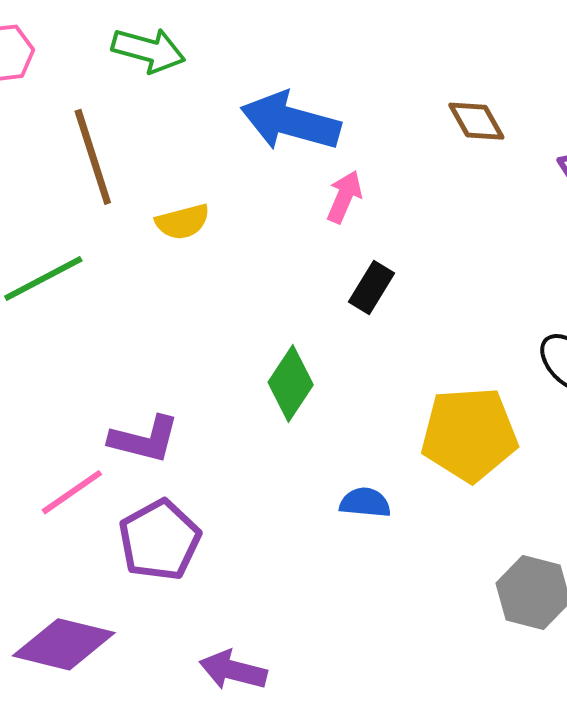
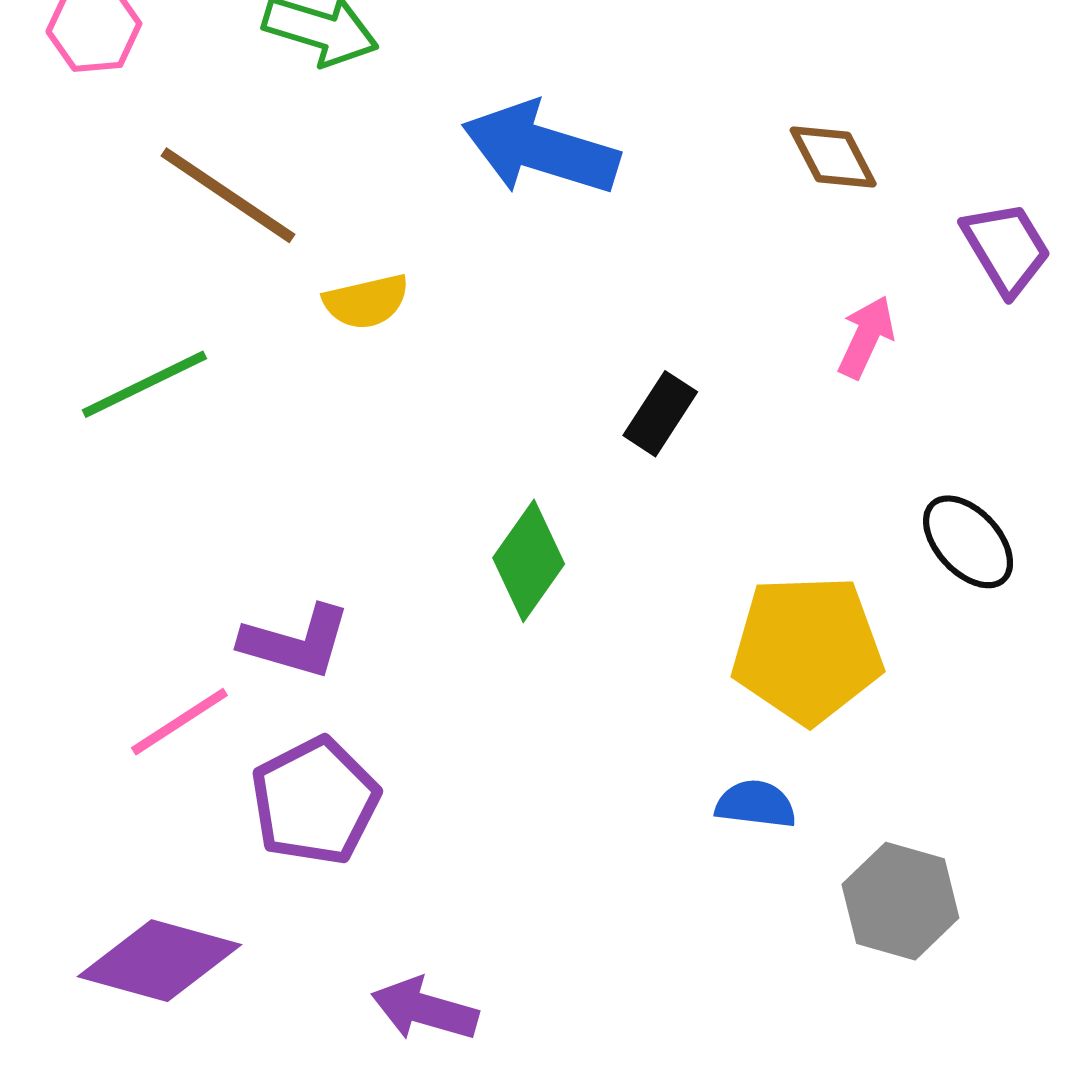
brown line: (93, 157) -> (228, 195), turned -40
pink arrow: (344, 197) -> (866, 337), moved
blue semicircle: (365, 503) -> (756, 804), moved

